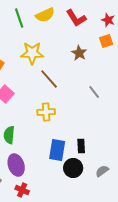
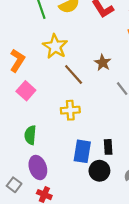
yellow star: (32, 53) -> (55, 46), turned 30
brown star: (79, 53) -> (103, 63), moved

